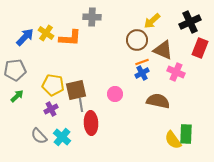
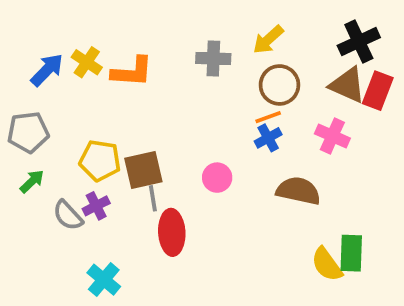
gray cross: (92, 17) -> (213, 59), moved
yellow arrow: (152, 21) -> (268, 40), moved
brown circle: (137, 40) -> (279, 85), moved
brown triangle: (163, 50) -> (347, 85), moved
gray semicircle: (39, 136) -> (68, 215), moved
cyan cross: (62, 137) -> (104, 280), moved

